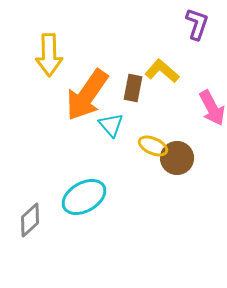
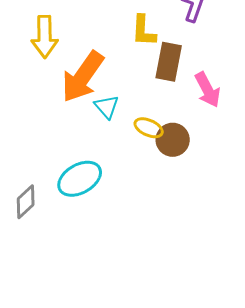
yellow L-shape: (162, 71) -> (144, 31), moved, turned -128
brown rectangle: (133, 88) -> (169, 62), moved, size x1.4

